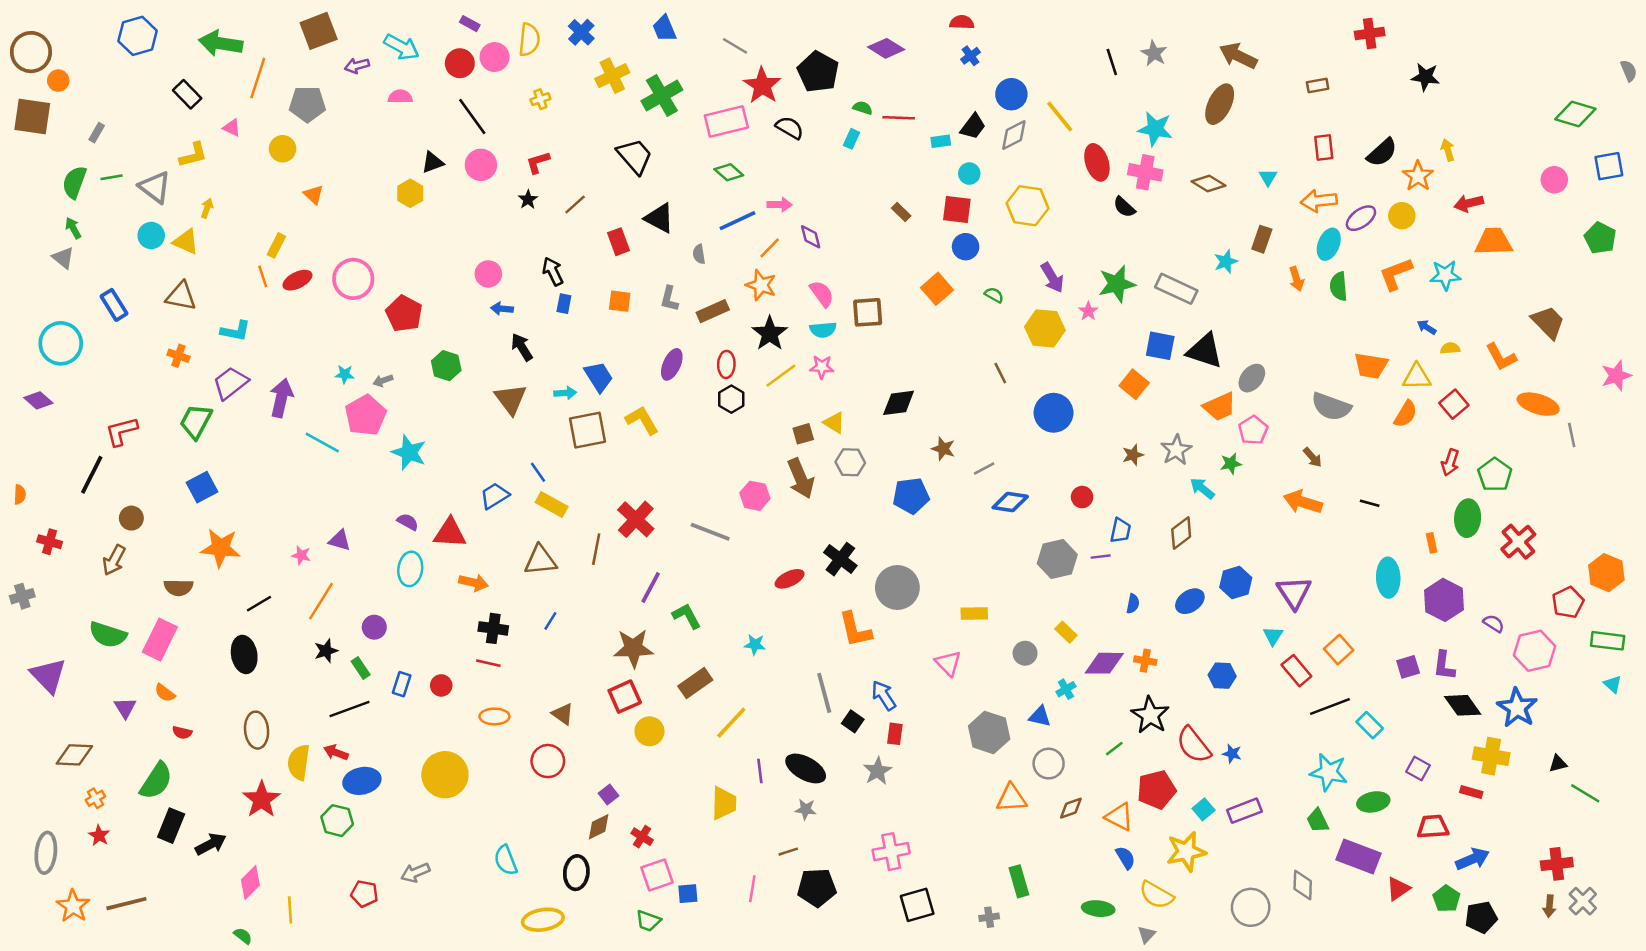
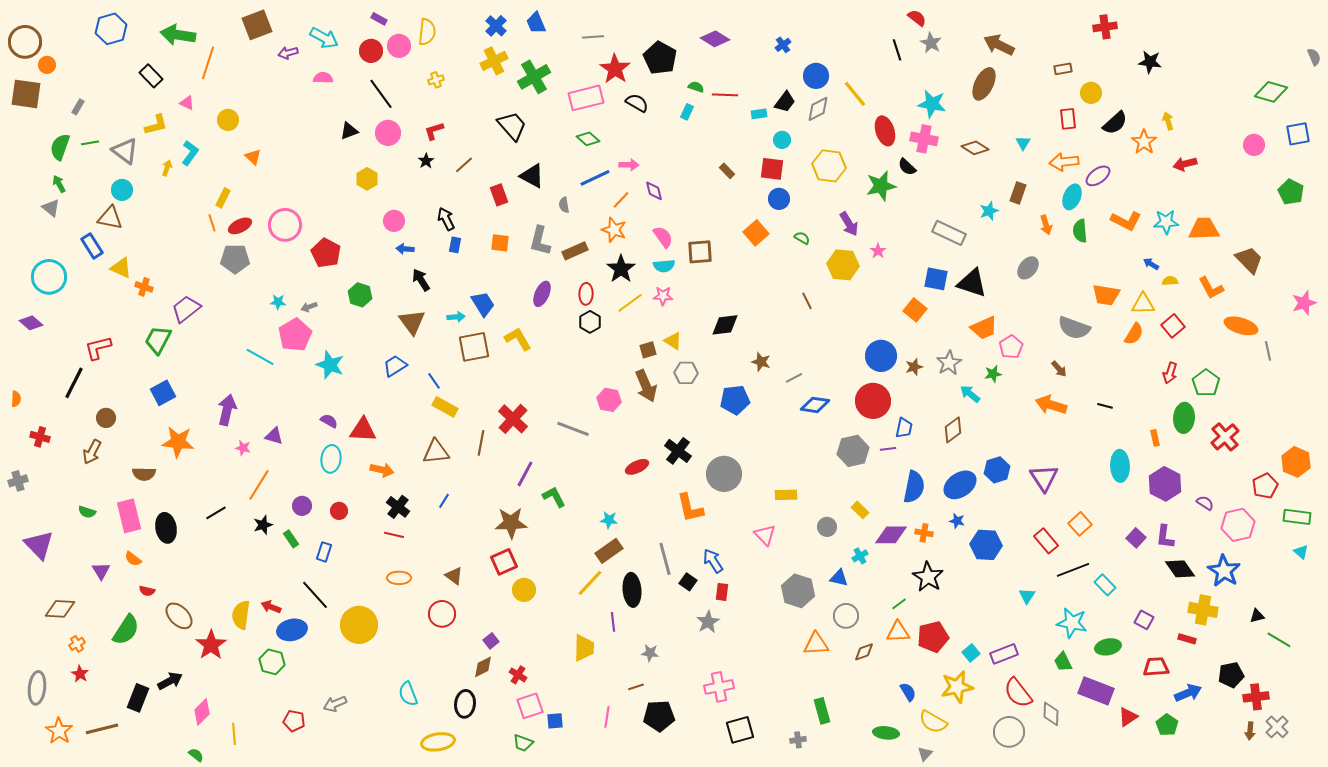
red semicircle: (962, 22) -> (917, 18), moved, turned 36
blue cross: (581, 32) -> (496, 26), moved
gray line: (735, 46) -> (593, 37), turned -35
gray pentagon: (307, 104) -> (235, 259), moved
yellow hexagon: (410, 193) -> (367, 179), moved
yellow circle: (1402, 216) -> (1091, 93), moved
yellow triangle: (186, 242) -> (121, 268), moved
orange trapezoid: (1494, 242) -> (1204, 229), moved
orange L-shape: (1396, 274) -> (1126, 221), turned -132
green star: (1117, 284) -> (881, 186), moved
brown triangle: (181, 296) -> (110, 218), moved
gray L-shape: (669, 299) -> (540, 241), size x1.4
cyan L-shape: (235, 331) -> (190, 153), moved, turned -65
gray ellipse: (1252, 378) -> (1028, 268), moved
purple arrow: (281, 398) -> (227, 410), moved
blue circle: (1054, 413) -> (881, 356), moved
blue trapezoid: (495, 496) -> (395, 366), moved
red circle: (1082, 497) -> (873, 401), size x2.0
blue ellipse: (1190, 601) -> (960, 485), size x1.4
black line: (259, 604) -> (216, 513), moved
blue semicircle: (1133, 604) -> (914, 487), size x2.0
black cross: (493, 628) -> (398, 507), turned 30
green semicircle: (108, 635) -> (87, 512), size x0.6
cyan triangle: (1273, 636) -> (1027, 596), moved
pink rectangle: (160, 640) -> (129, 516), turned -40
black ellipse: (244, 654) -> (166, 528), moved
purple square: (1408, 667) -> (1136, 538), turned -30
blue hexagon: (1222, 676) -> (986, 545), size x1.4
brown rectangle: (695, 683) -> (609, 551), moved
red circle: (441, 685) -> (339, 511), moved
black line: (350, 709) -> (315, 595), moved, turned 68
brown ellipse: (257, 730) -> (179, 616), moved, turned -40
red semicircle: (1194, 745) -> (1018, 693), moved
blue star: (1232, 754) -> (957, 521), moved
black ellipse: (806, 768) -> (632, 590), moved, turned 56
orange triangle: (1119, 817) -> (898, 632), moved, turned -30
black rectangle: (171, 826) -> (138, 698), moved
black pentagon: (1481, 917) -> (1231, 675), moved

